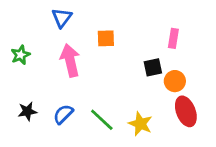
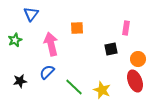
blue triangle: (62, 18) -> (31, 14), moved
orange circle: (175, 81) -> (138, 59), moved
blue semicircle: (63, 114) -> (47, 72), moved

